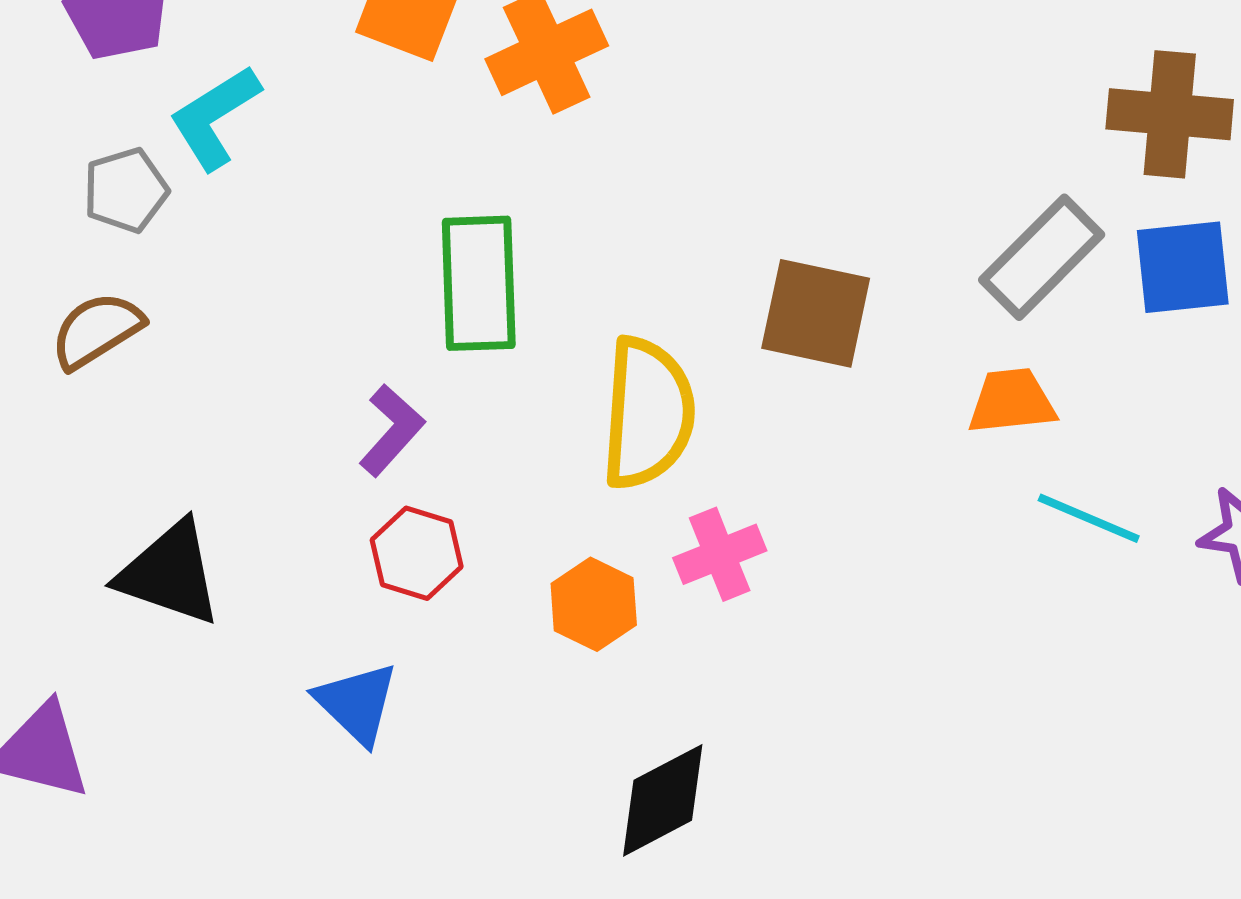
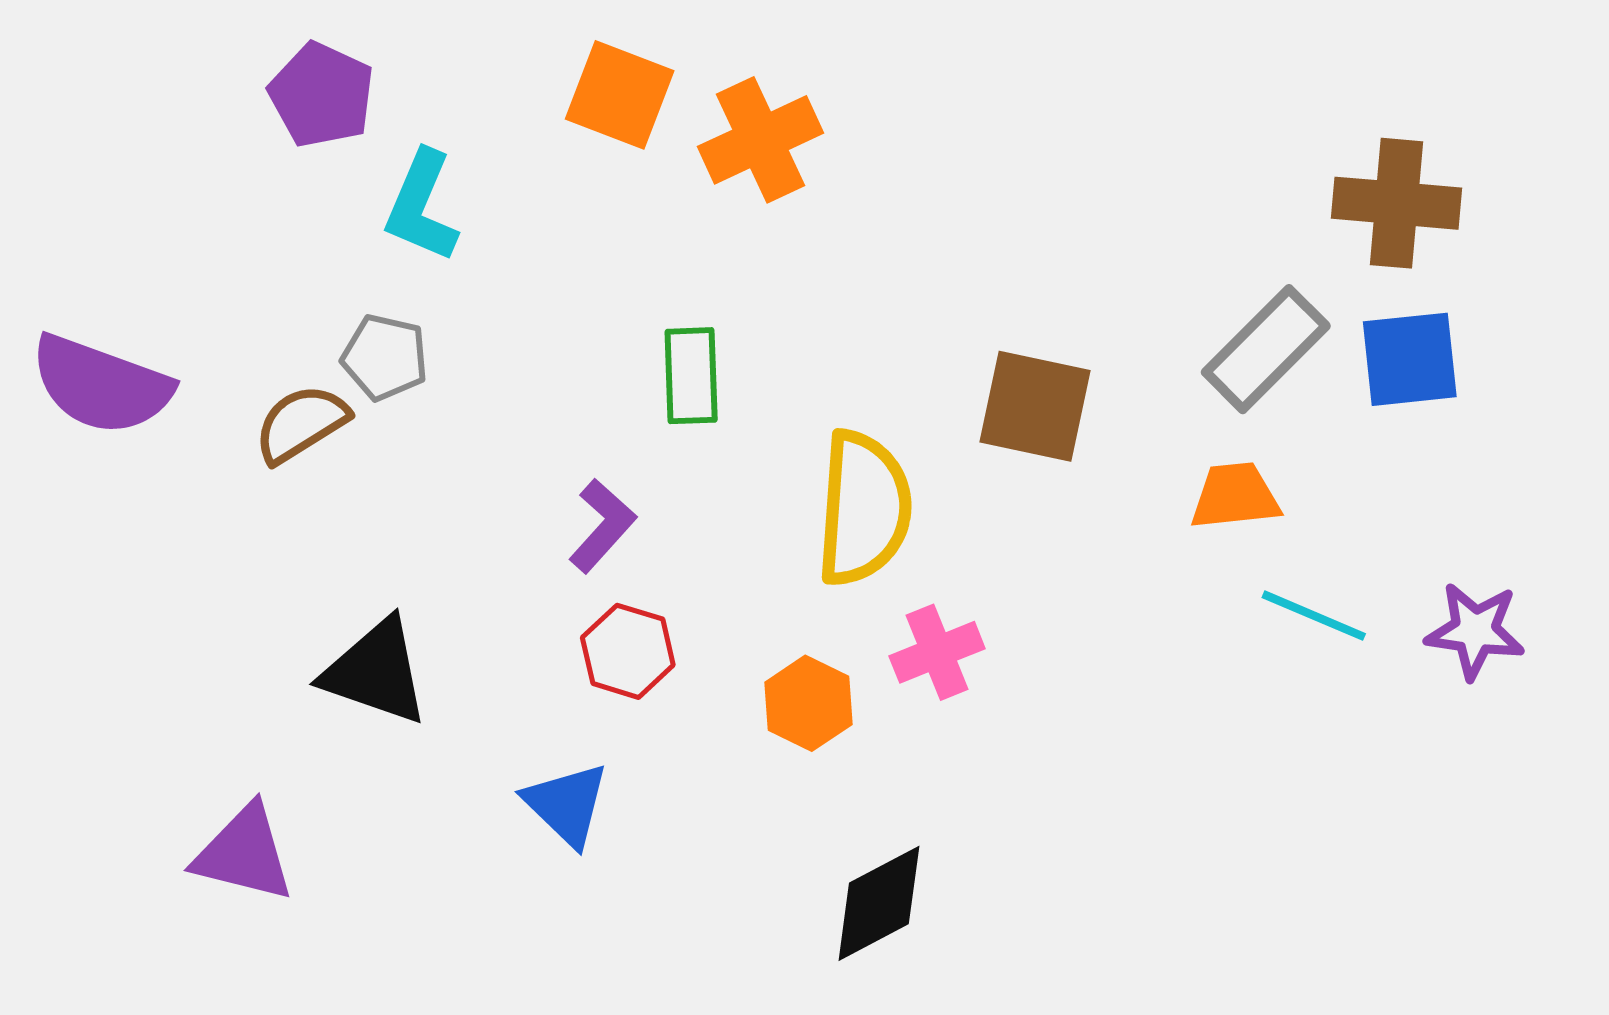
cyan L-shape: (215, 117) -> (422, 206), turned -35
gray pentagon: (126, 190) -> (385, 357), moved, turned 30
green rectangle: (479, 283) -> (691, 376), size x0.7

